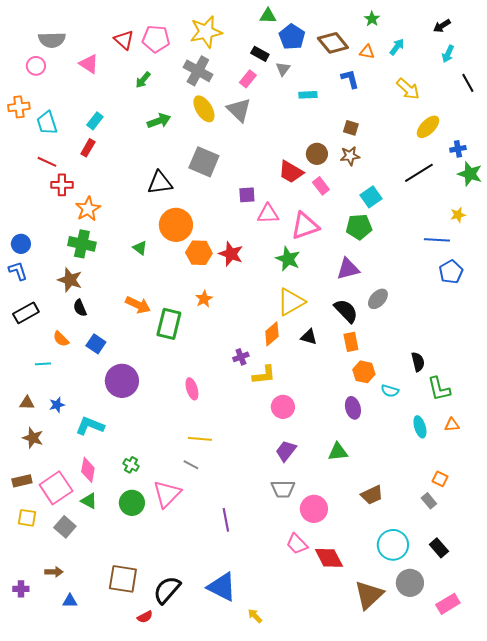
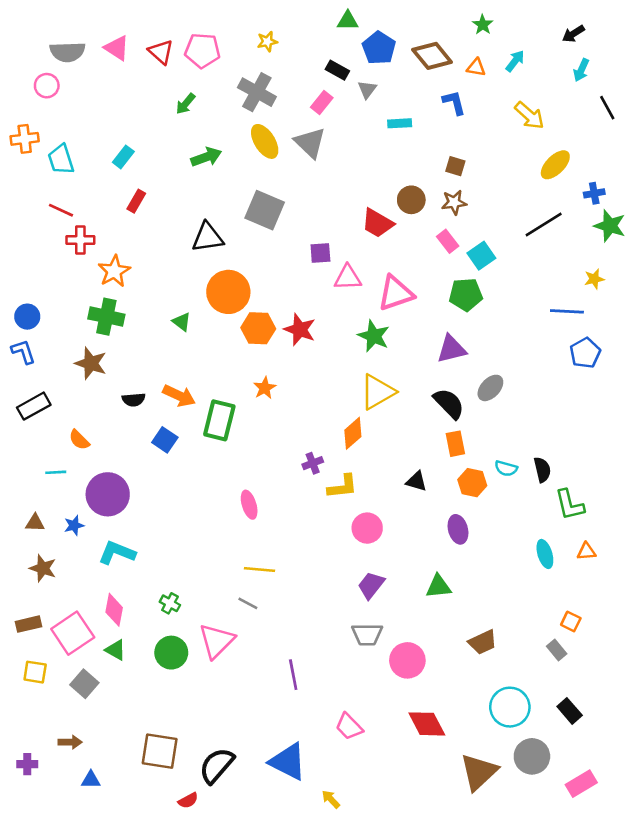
yellow star: (206, 32) -> (267, 42), size x0.5
pink triangle: (89, 64) -> (117, 48), moved
red rectangle: (88, 148) -> (136, 201), moved
pink rectangle: (321, 186) -> (448, 241), moved
black semicircle: (80, 308) -> (134, 400), moved, turned -72
black triangle: (309, 337) -> (416, 481), moved
blue square: (96, 344) -> (165, 440), moved
purple circle: (122, 381) -> (108, 494), moved
cyan semicircle: (390, 391) -> (506, 468), moved
pink trapezoid: (297, 544) -> (349, 727), moved

